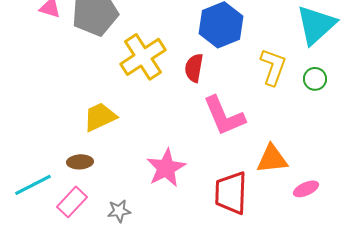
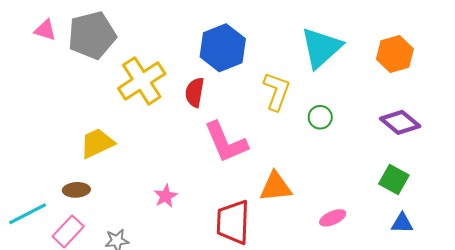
green circle: (315, 79) -> (320, 117), moved
pink star: (166, 168) -> (166, 196), size x0.6
pink ellipse: (306, 189) -> (333, 218), moved

